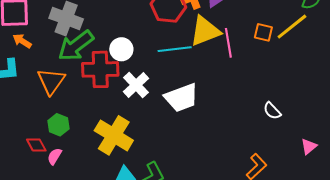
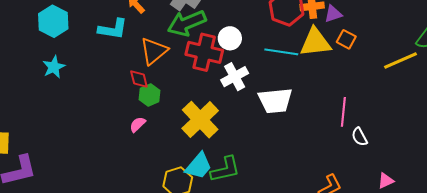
orange square: (263, 32) -> (346, 39), moved
pink line: (228, 43) -> (343, 112), moved
red diamond: (36, 145) -> (139, 79), moved

